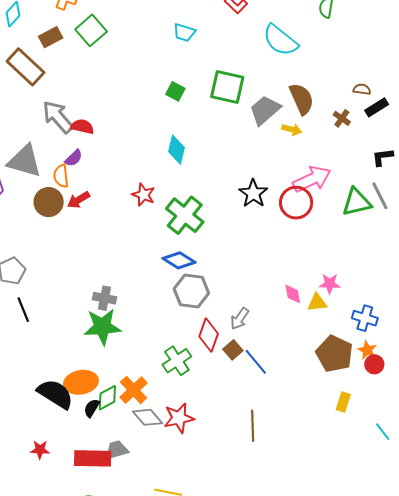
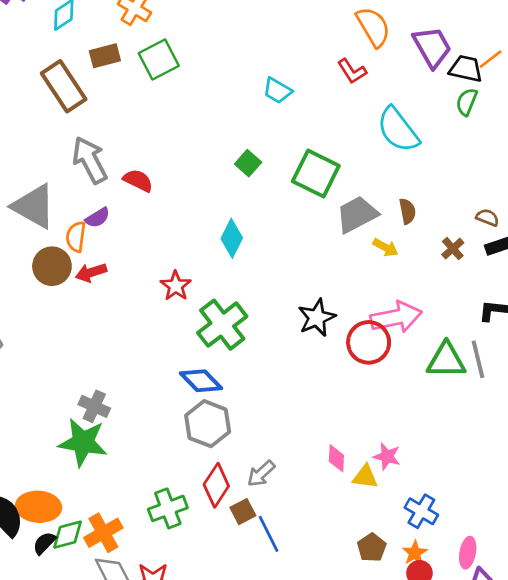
brown semicircle: (302, 99) -> (407, 211), size x0.6
red semicircle: (82, 127) -> (138, 180), moved
brown pentagon: (334, 354) -> (372, 548), size x0.6

